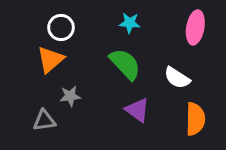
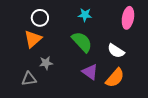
orange semicircle: (195, 119) -> (115, 78), moved, turned 40

